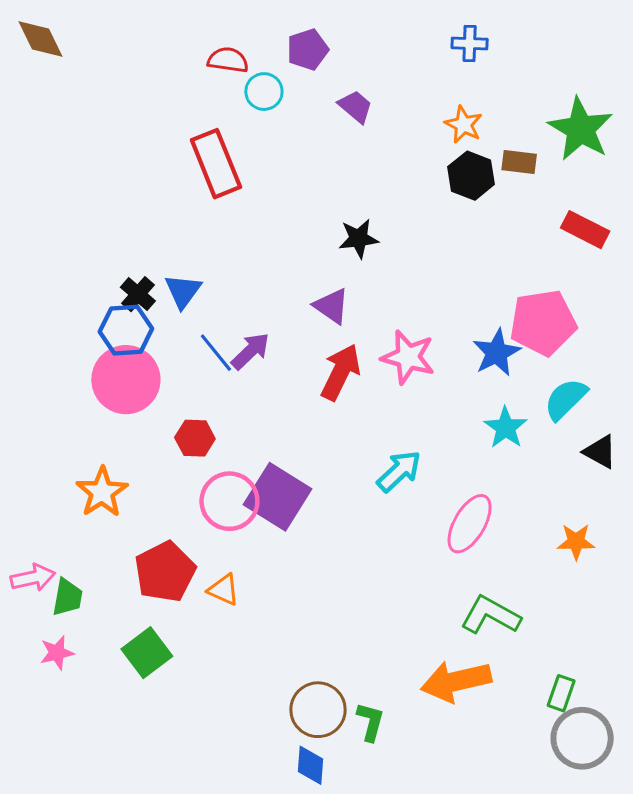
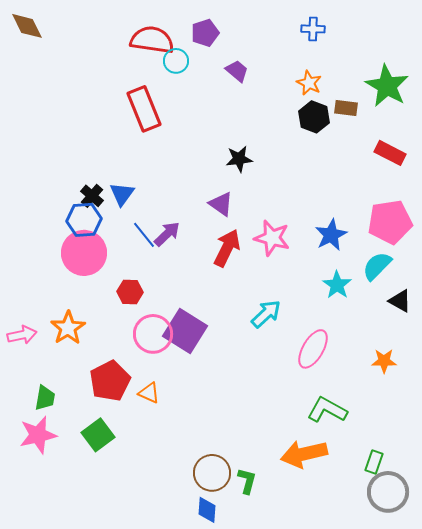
red semicircle: (228, 60) -> (152, 40), size x1.6
pink pentagon: (543, 323) -> (390, 222), moved
pink arrow: (33, 578) -> (22, 335), moved
pink star: (57, 653) -> (38, 435), size x1.6

